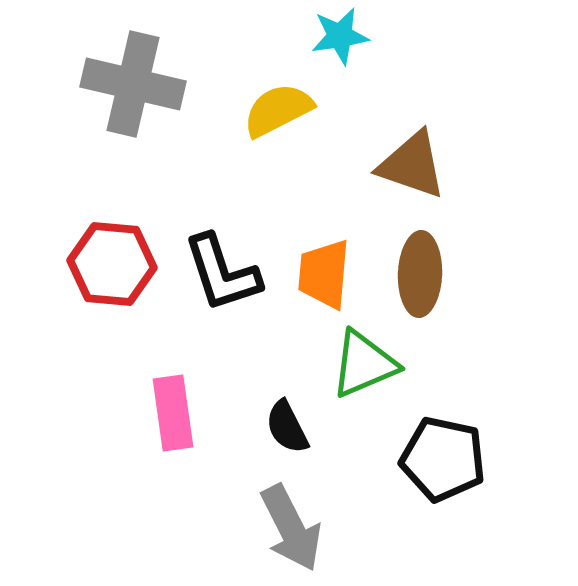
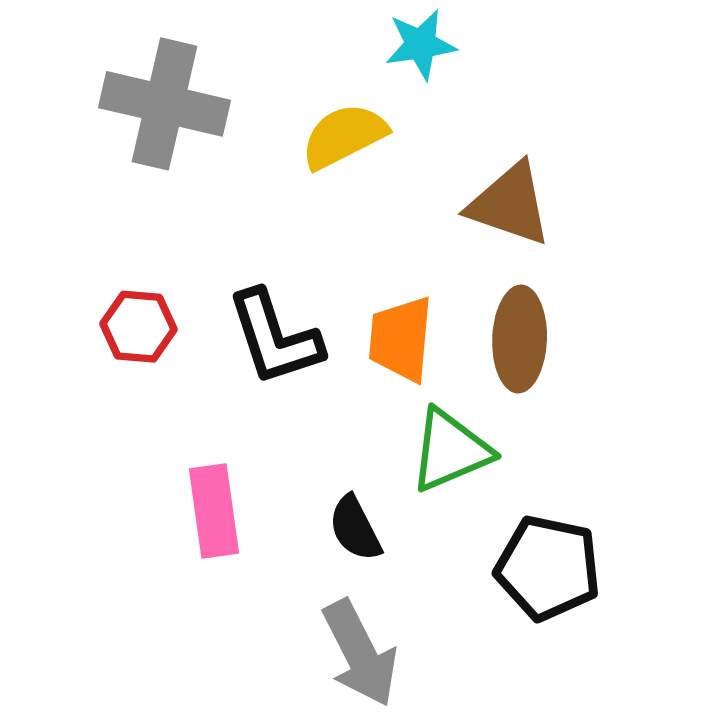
red hexagon: (112, 264) -> (138, 327), size x0.7

